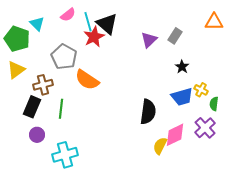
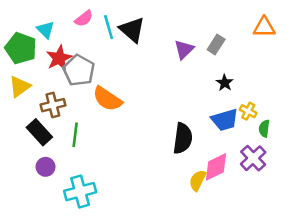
red star: (94, 37) -> (59, 58), moved
black rectangle: (32, 107) -> (39, 132), turned -65

